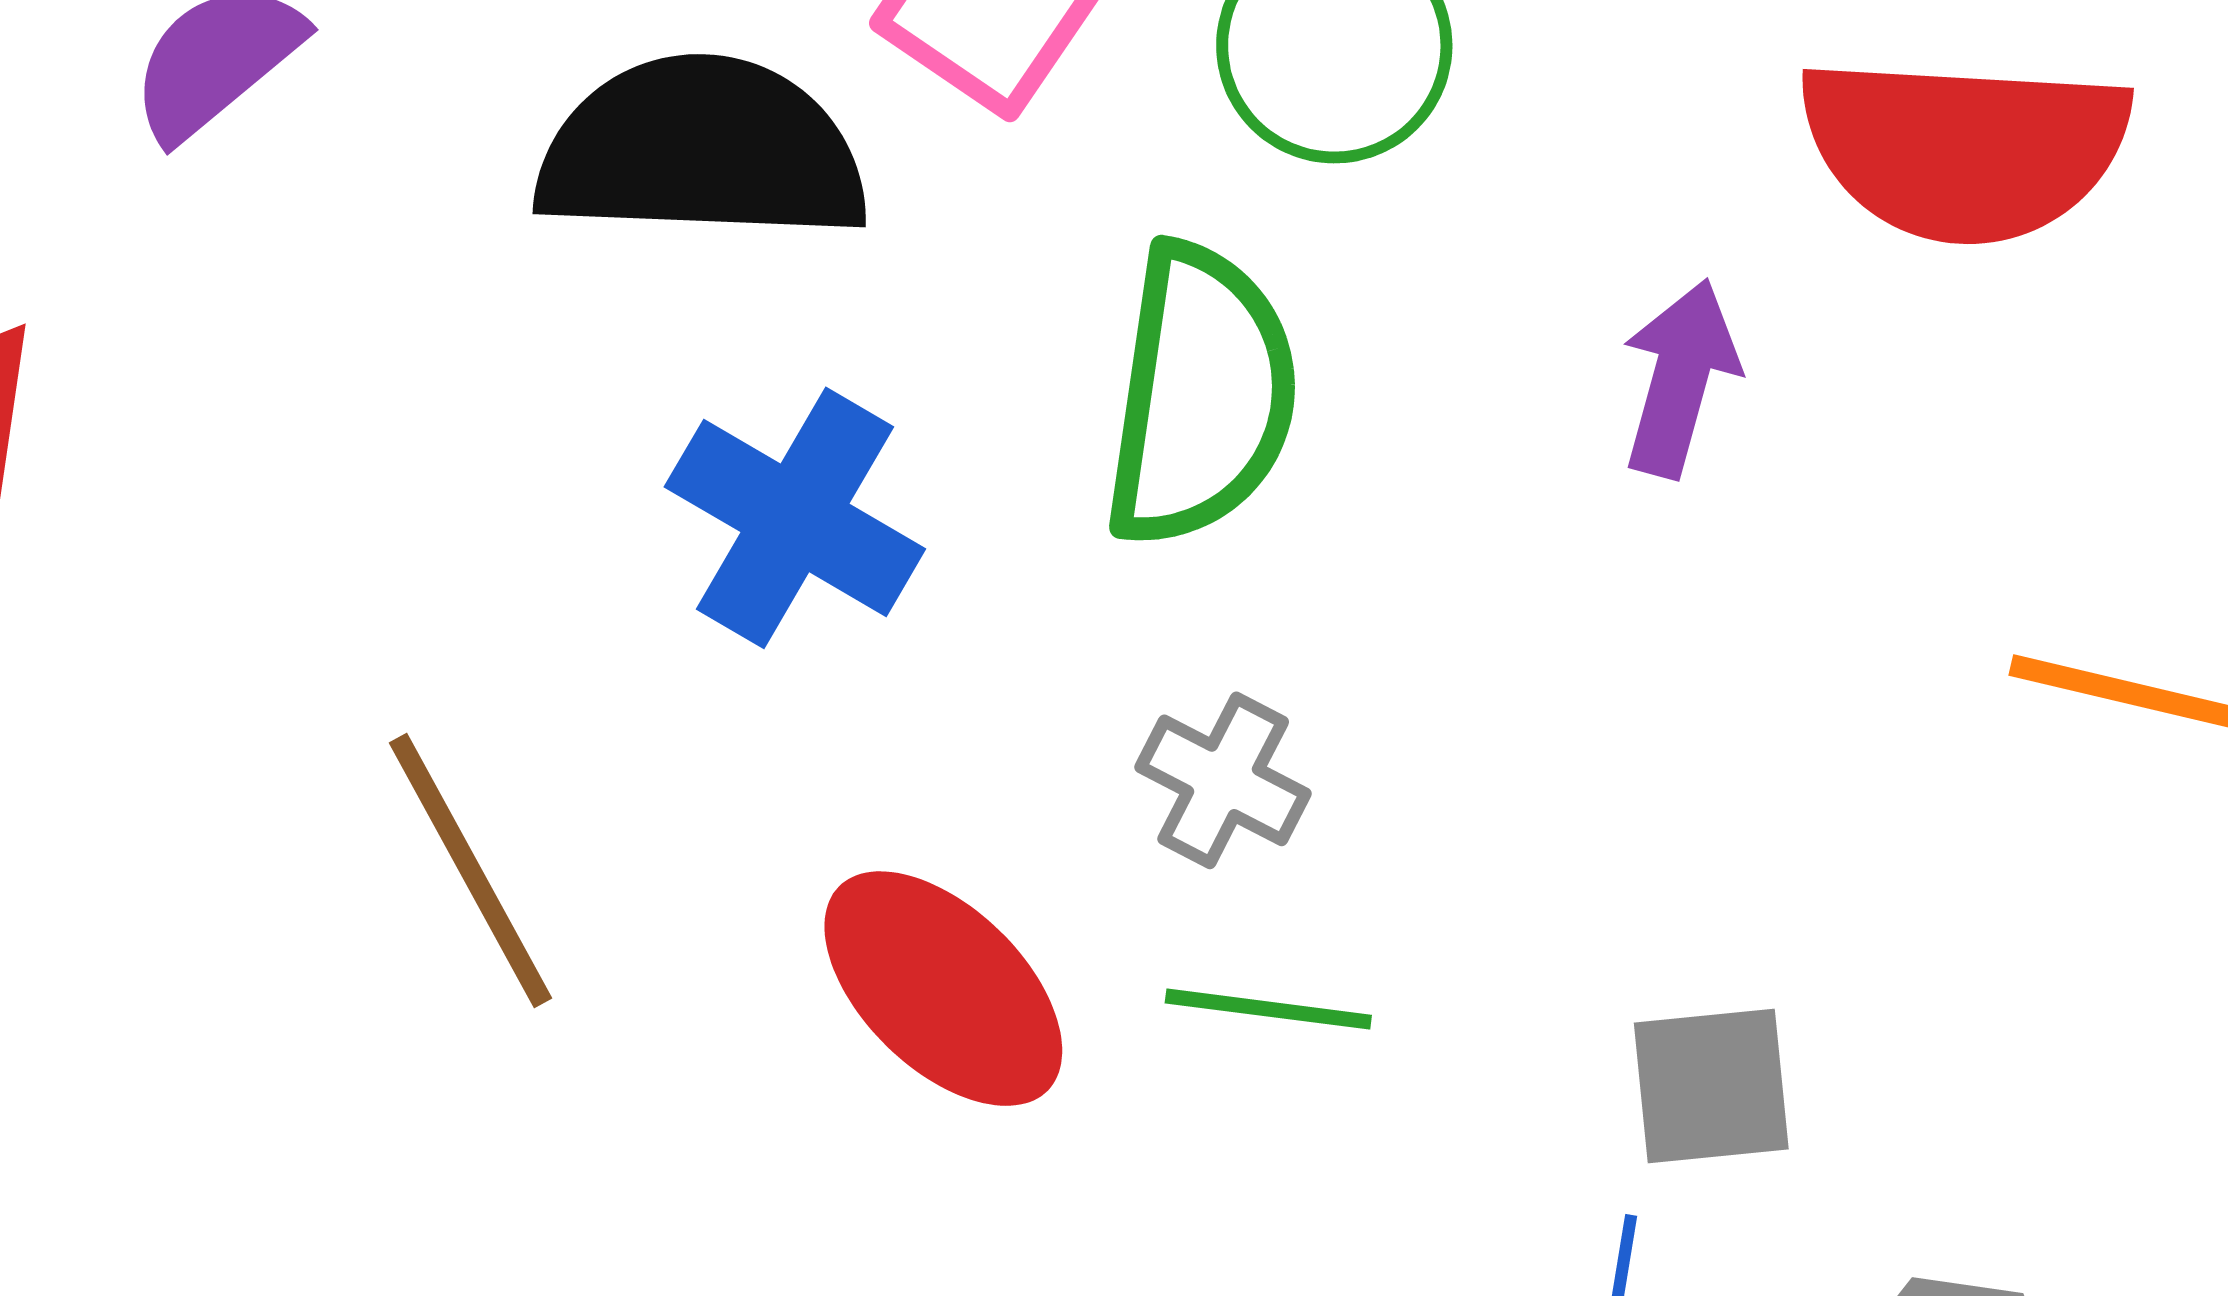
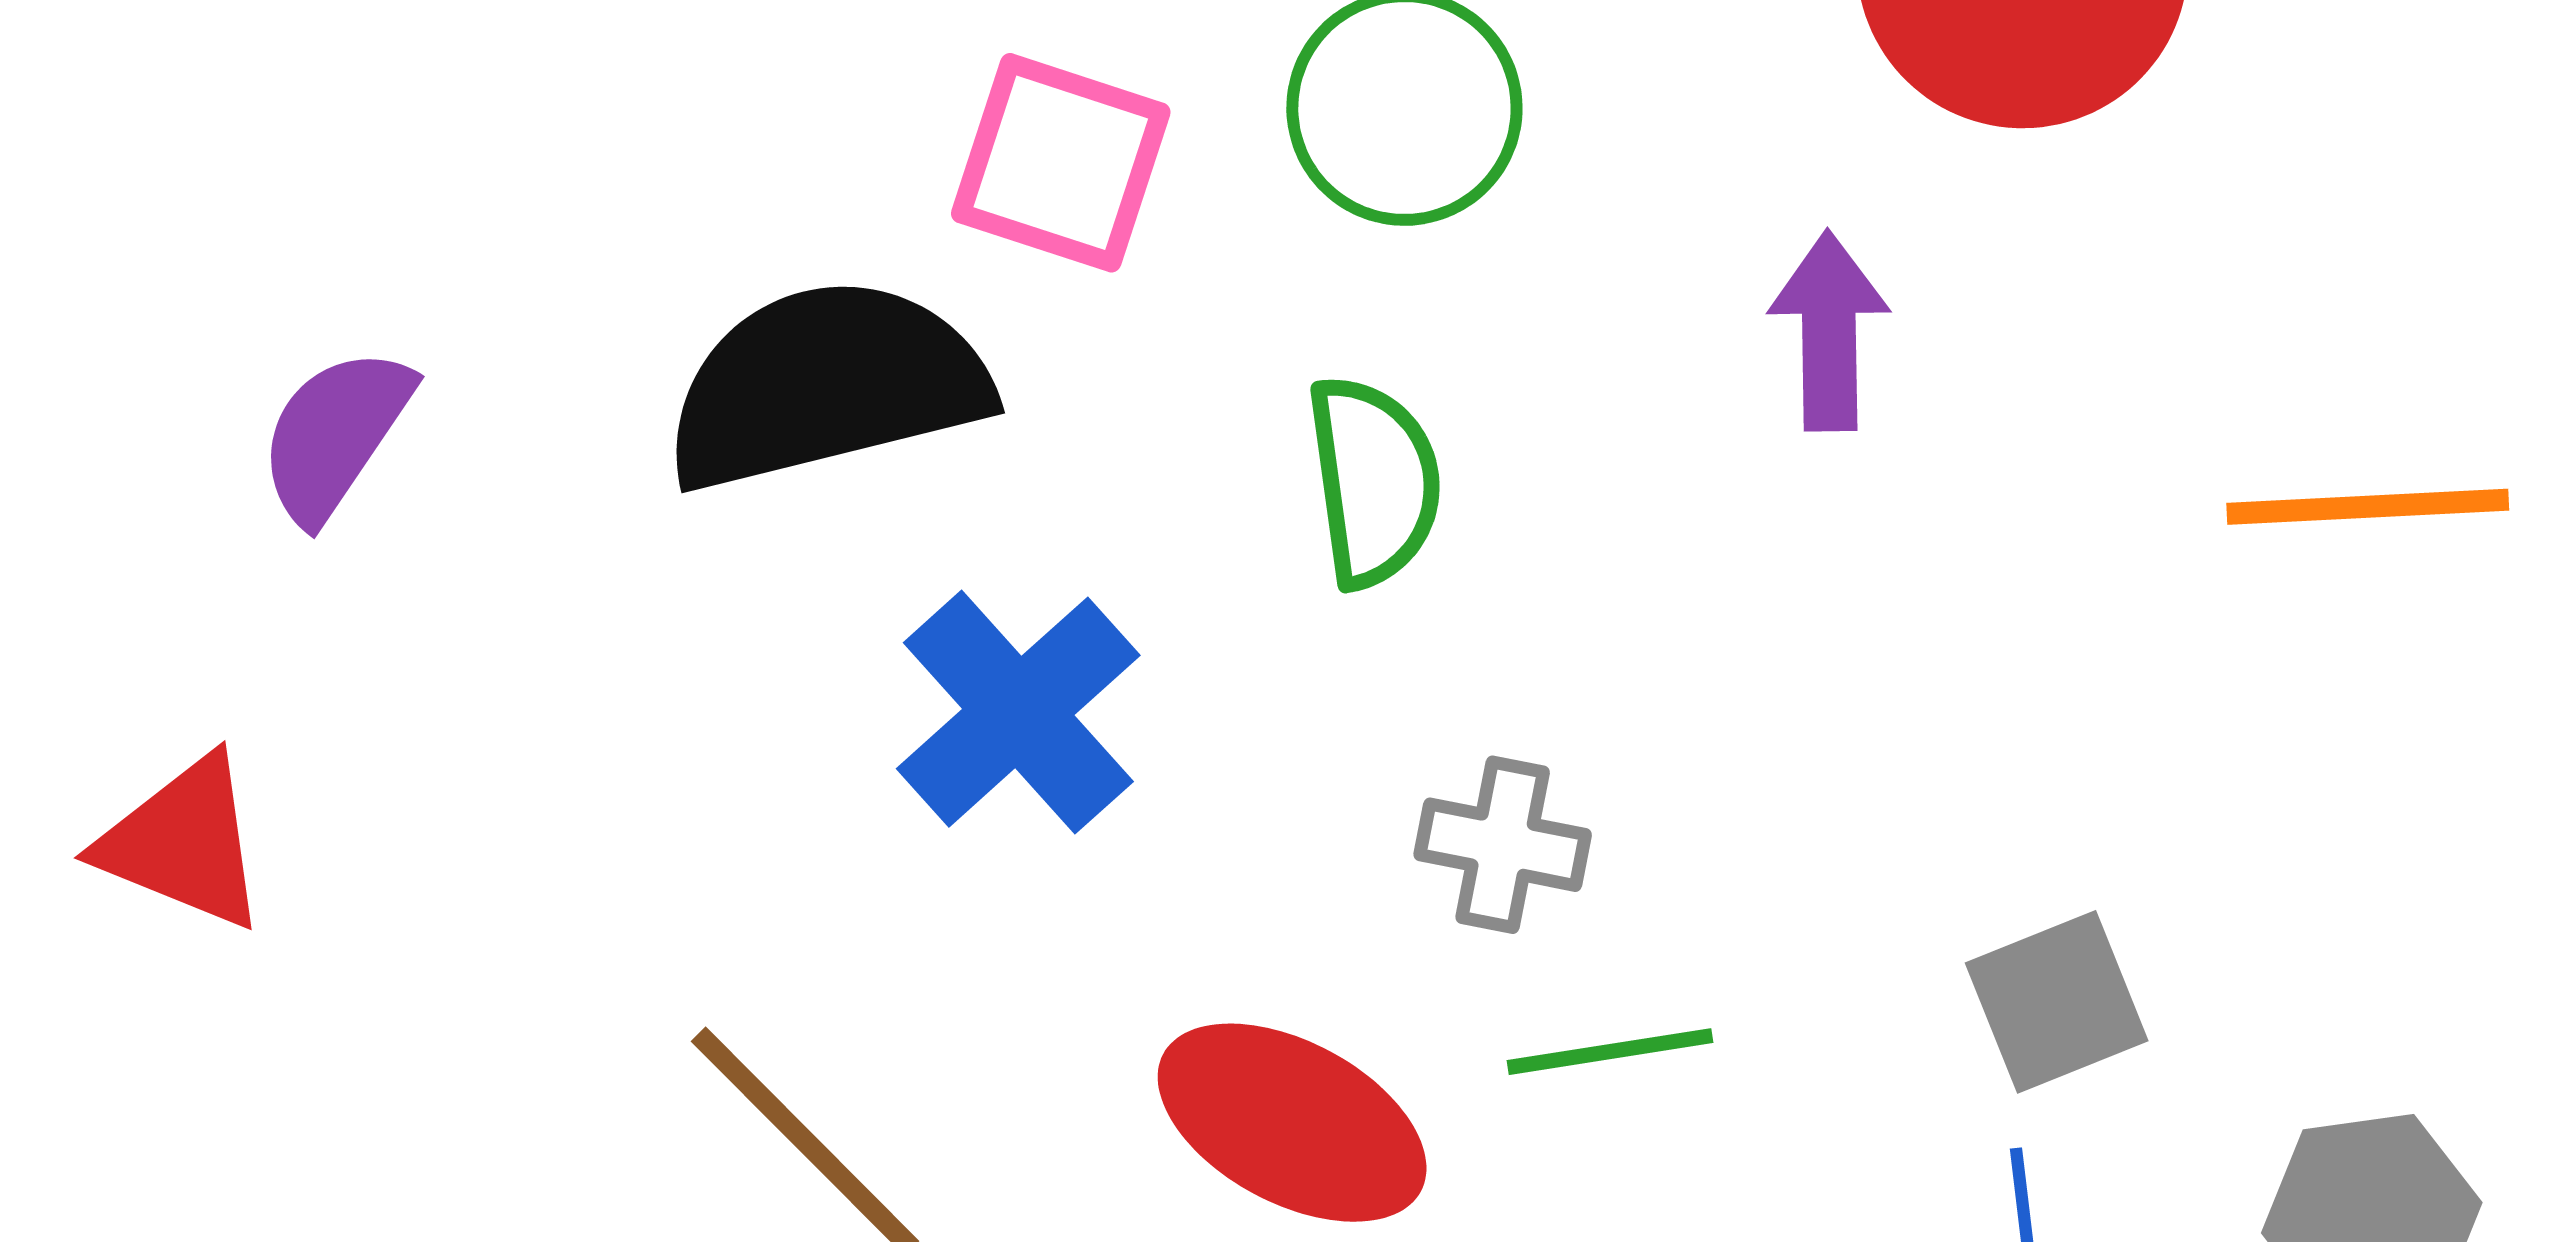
green semicircle: (1201, 395) -> (1374, 481), size x0.7
blue cross: (795, 518) -> (1018, 712), turned 34

